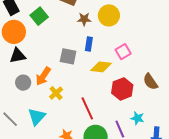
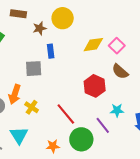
pink square: (123, 52) -> (117, 46), moved
yellow diamond: (101, 67) -> (93, 45), moved

